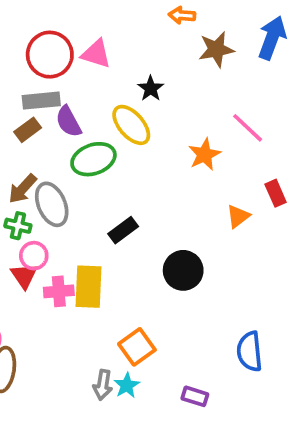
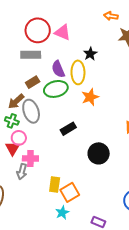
purple semicircle: (69, 122) -> (58, 69), moved
yellow ellipse: (131, 125) -> (78, 72), turned 35
brown rectangle: (28, 130) -> (33, 82), moved
orange star: (204, 154) -> (90, 97), moved
yellow rectangle: (89, 287) -> (55, 184), moved, size x0.7
gray arrow: (103, 385) -> (22, 172), moved

